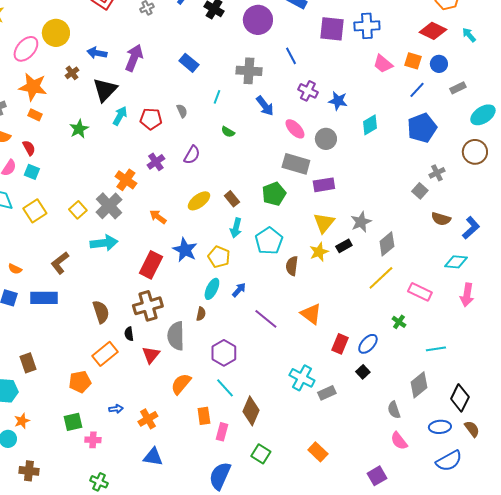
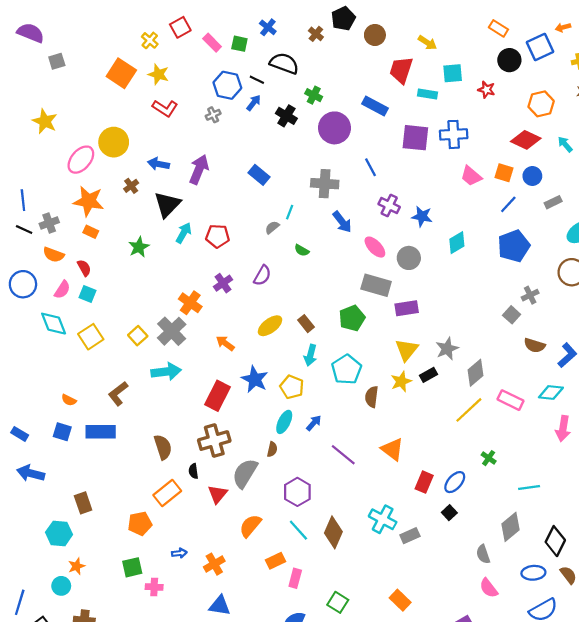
gray semicircle: (182, 111) -> (272, 227), moved, turned -104
pink rectangle: (420, 292) -> (510, 400), moved
gray semicircle: (176, 336) -> (245, 473), turned 32
brown diamond: (251, 411) -> (333, 532), moved
orange rectangle: (204, 416) -> (275, 561), turned 72

